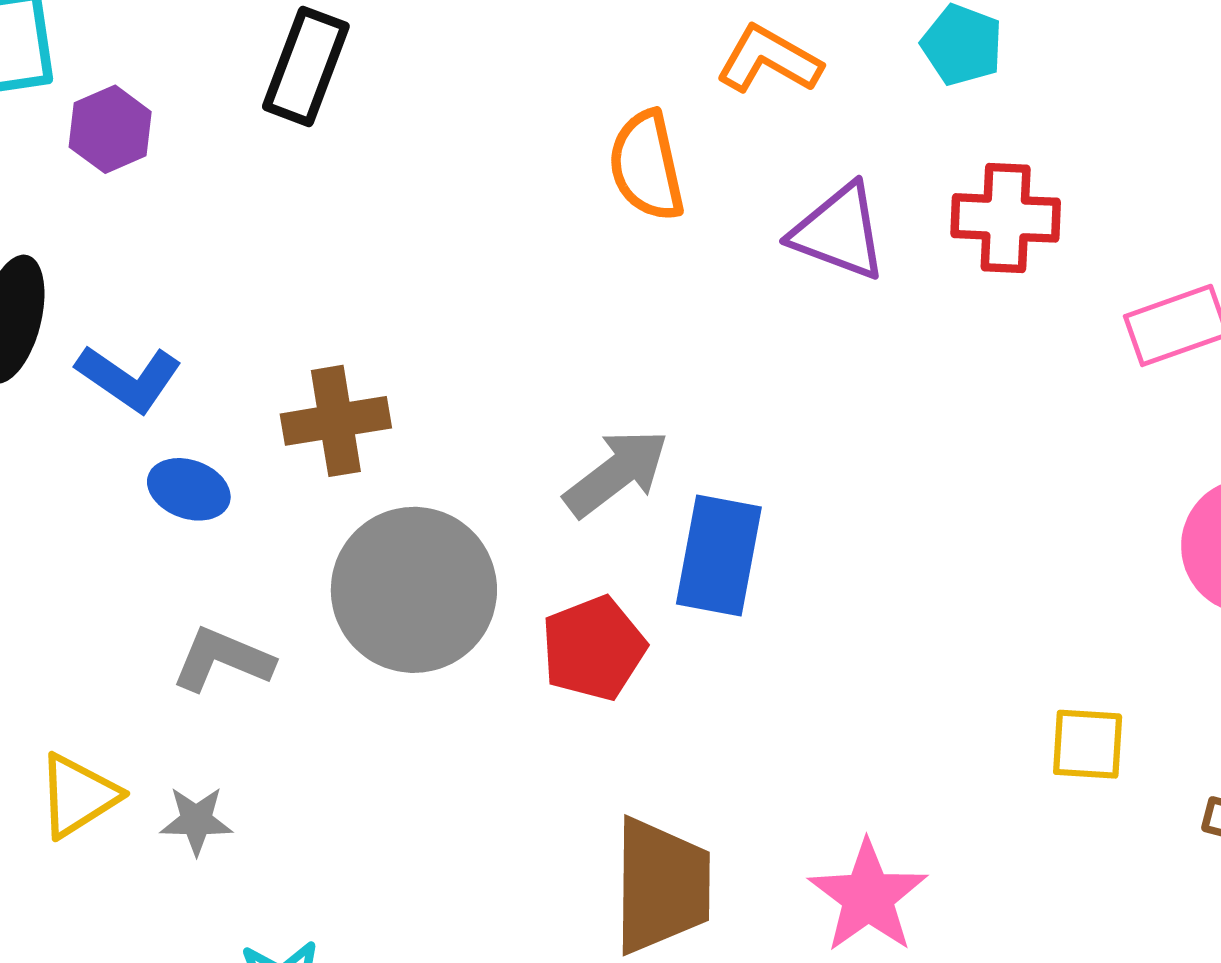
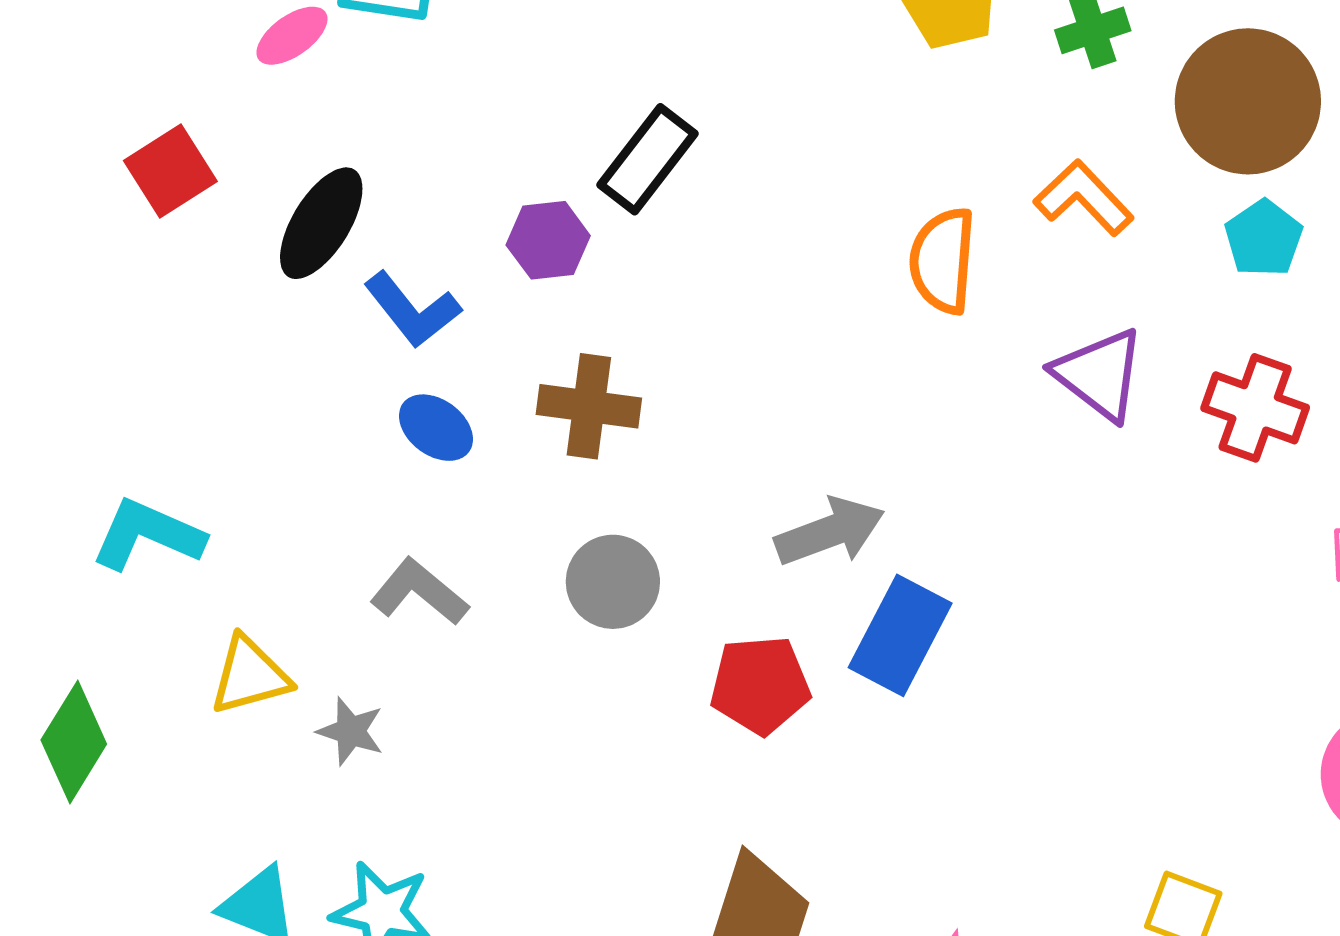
black rectangle: (306, 66) -> (647, 159), moved
purple hexagon: (110, 129) -> (548, 240), moved
gray circle: (414, 590) -> (613, 582), size x0.6

